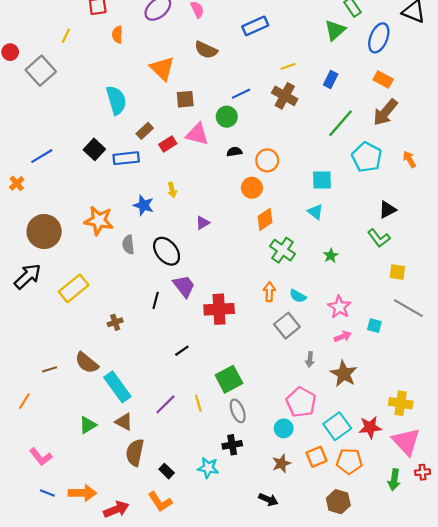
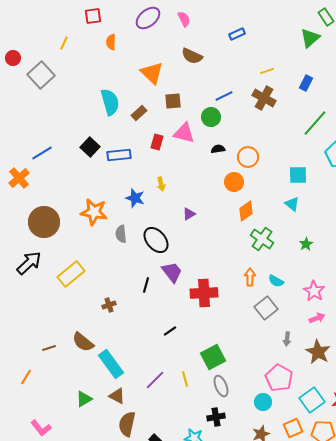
blue rectangle: (255, 26) -> (237, 34), size x0.7
brown rectangle: (145, 131) -> (139, 113), moved
red rectangle: (168, 144) -> (157, 142), turned -42
orange cross: (17, 183) -> (19, 178), size x1.5

